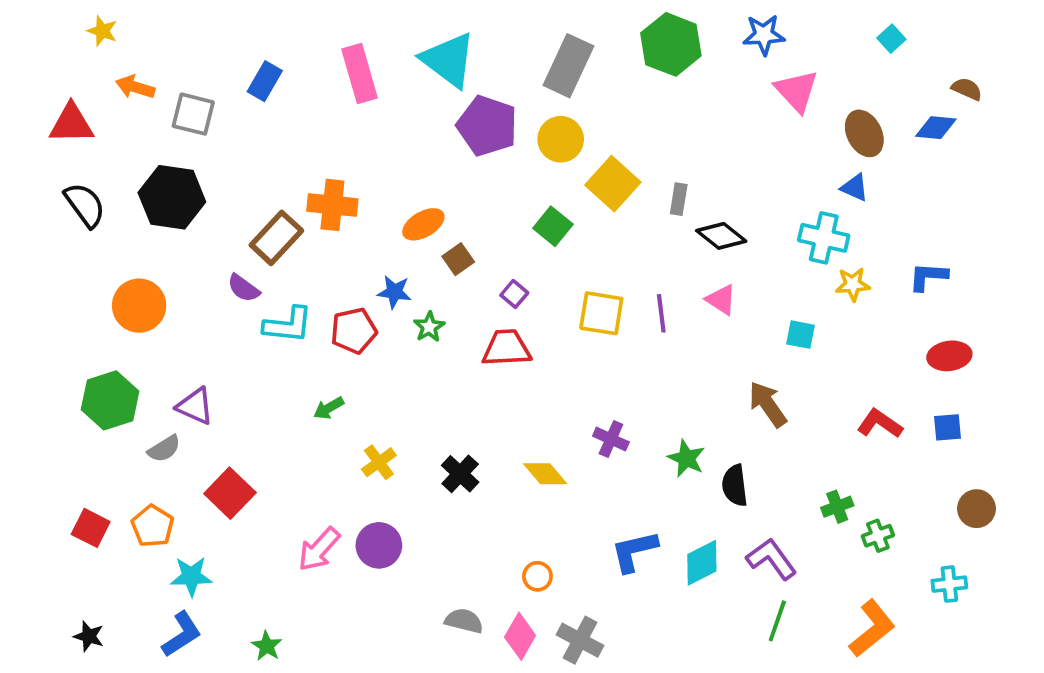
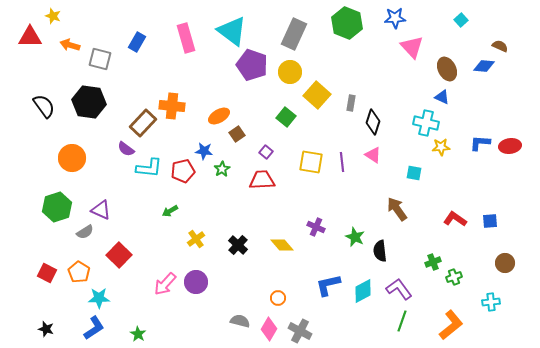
red triangle: (71, 124) -> (30, 37), moved
black diamond: (721, 236) -> (373, 122), turned 70
red ellipse: (949, 356) -> (510, 146), moved

